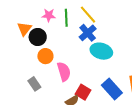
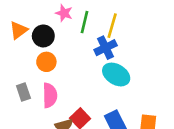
yellow line: (88, 15) -> (112, 26), turned 42
orange triangle: (24, 29) -> (19, 30), moved
pink semicircle: (64, 72) -> (50, 95), moved

